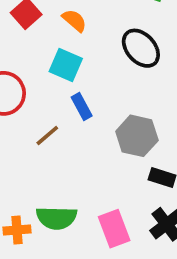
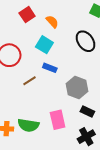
blue rectangle: (82, 106) -> (50, 68), turned -48
pink rectangle: (114, 229) -> (58, 120), moved

